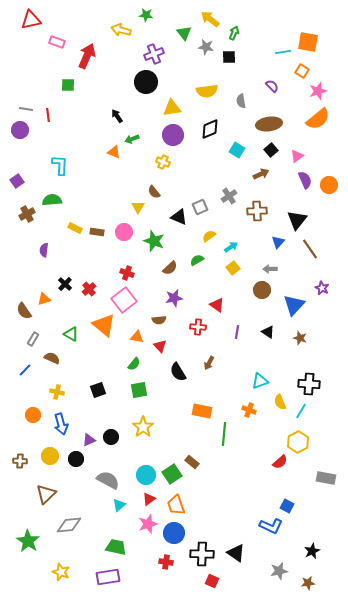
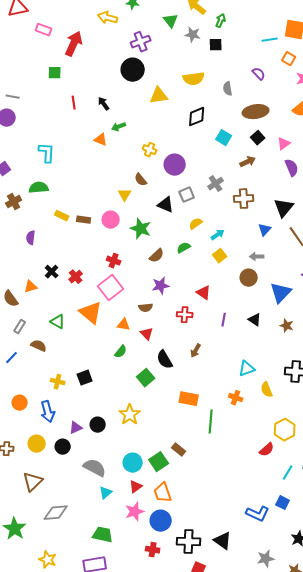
red line: (48, 115) -> (74, 103), moved
purple circle: (173, 135) -> (175, 165), moved
green square: (139, 390) -> (146, 378), moved, turned -30
yellow cross: (57, 392) -> (58, 382), moved
cyan line: (301, 411) -> (288, 473), moved
blue square: (287, 506) -> (283, 503), moved

